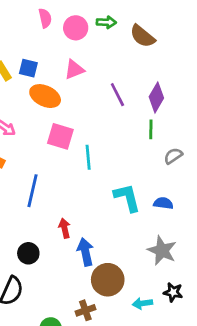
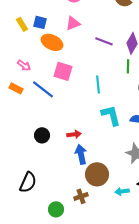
purple line: (117, 95) -> (104, 41), turned -42
cyan line: (88, 157) -> (98, 84), moved
blue line: (33, 191) -> (43, 89), moved, turned -65
red arrow: (65, 228) -> (74, 134), moved, turned 96
black circle: (28, 253) -> (42, 135), moved

